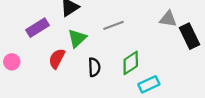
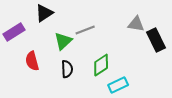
green triangle: (77, 38) -> (63, 41), moved
red semicircle: (57, 59) -> (32, 61), turned -42

